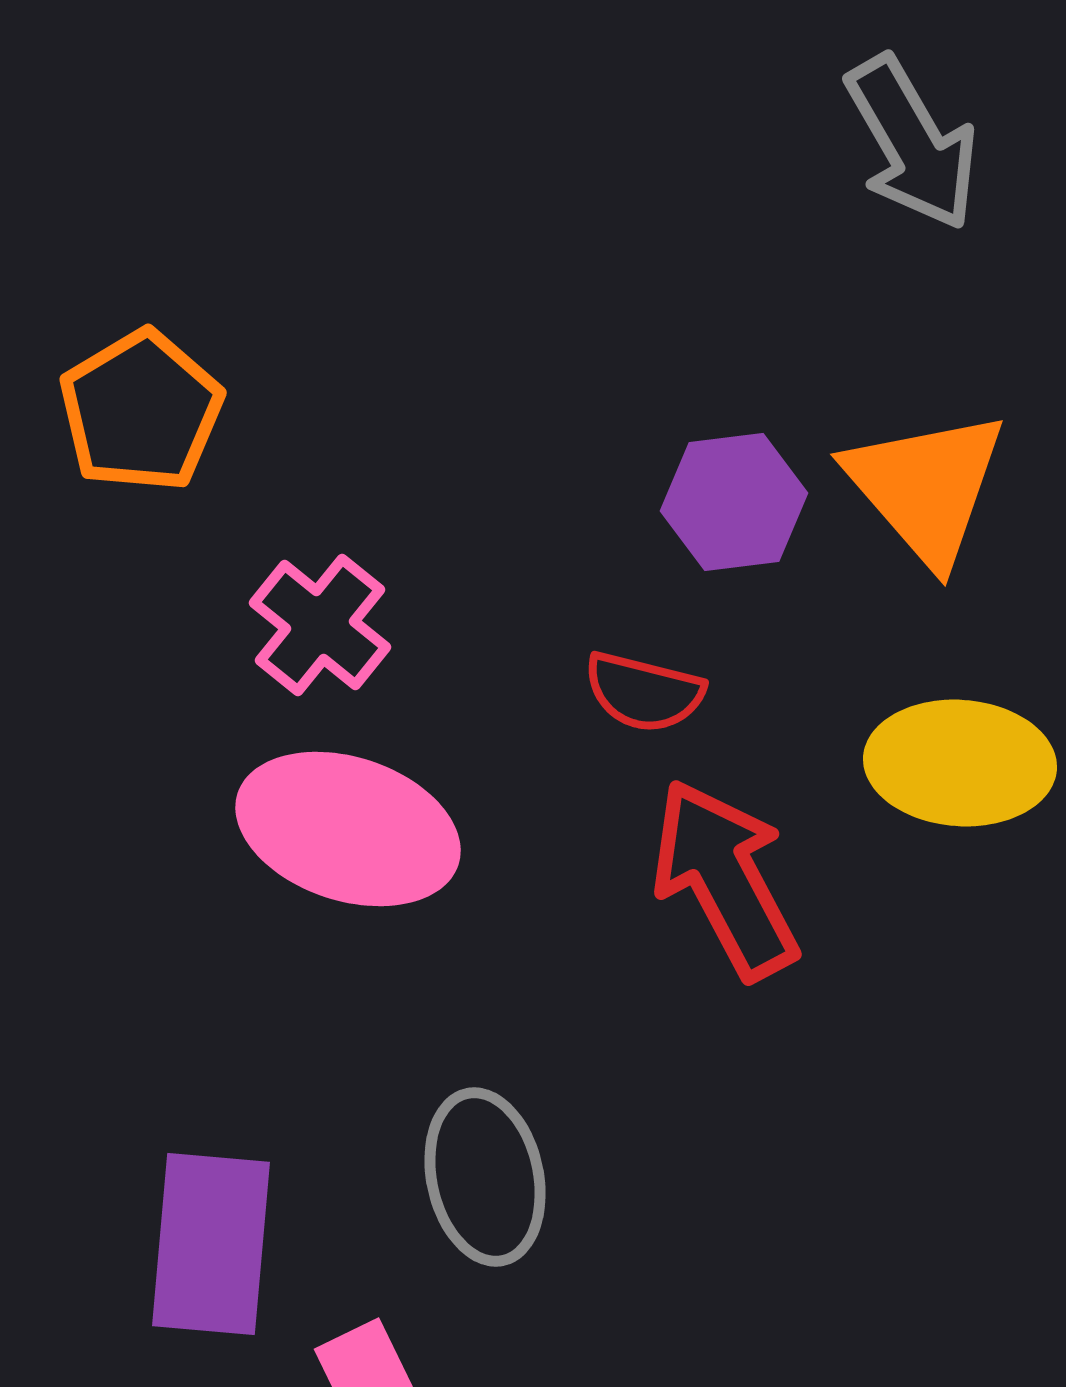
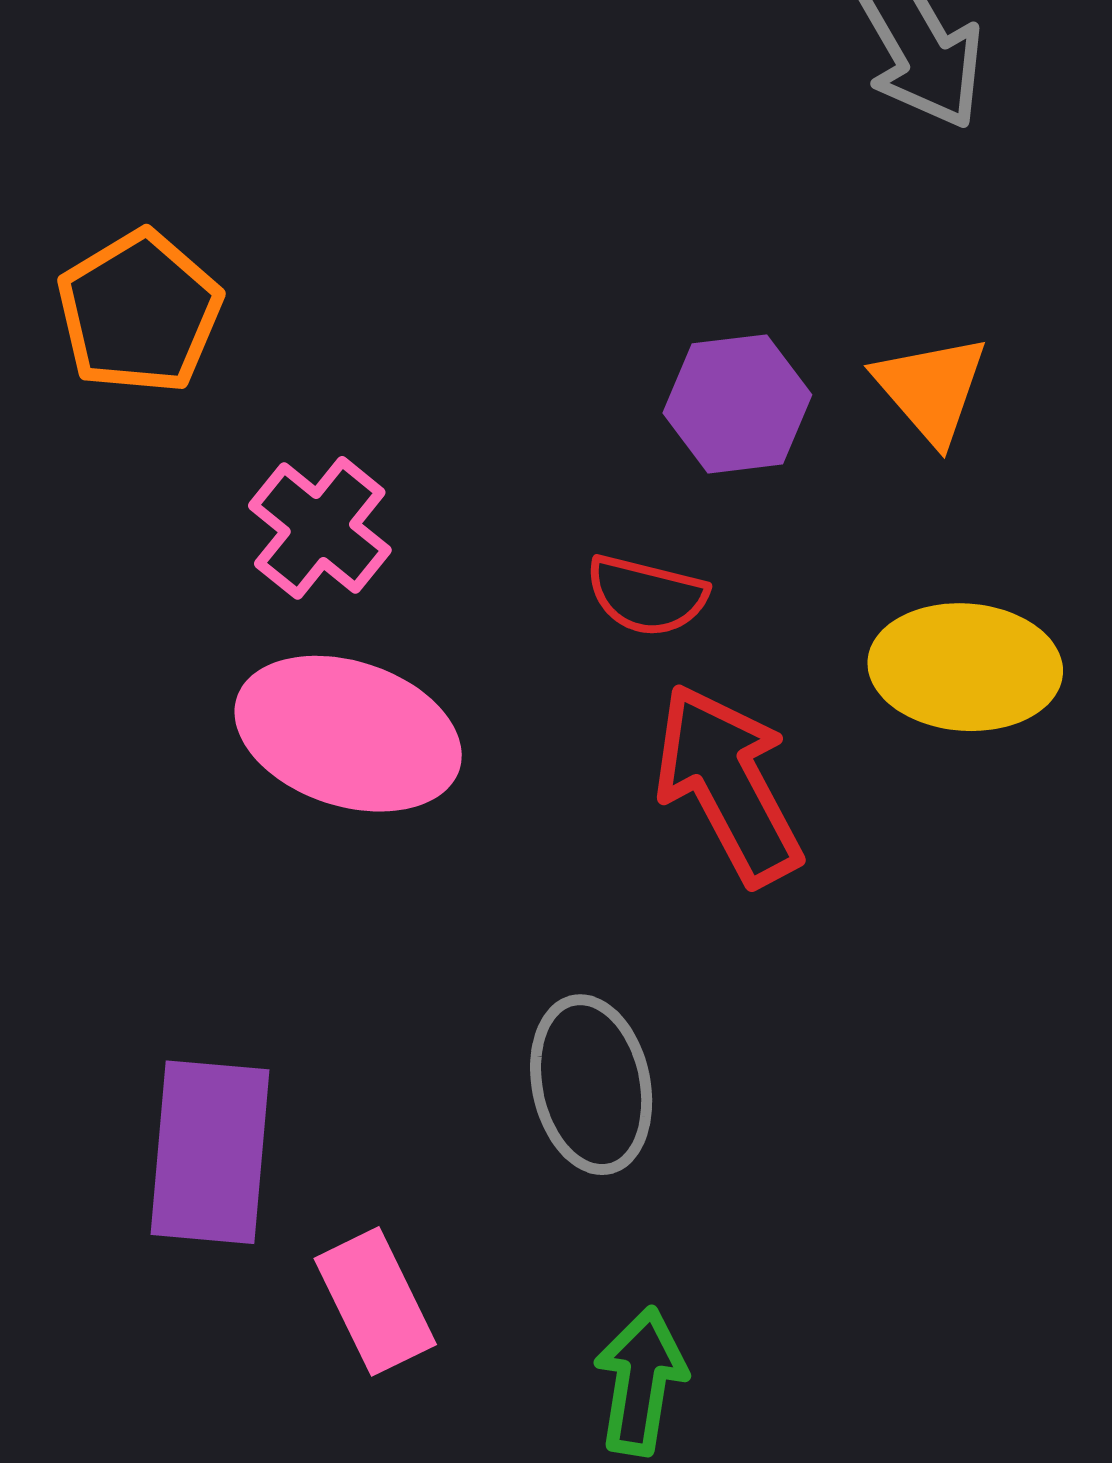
orange triangle: (926, 487) -> (931, 389), size x0.7
gray ellipse: (485, 1177) -> (591, 1085), moved

